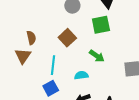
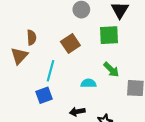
green arrow: (97, 56) -> (111, 70), moved
cyan semicircle: (81, 75) -> (89, 83), moved

